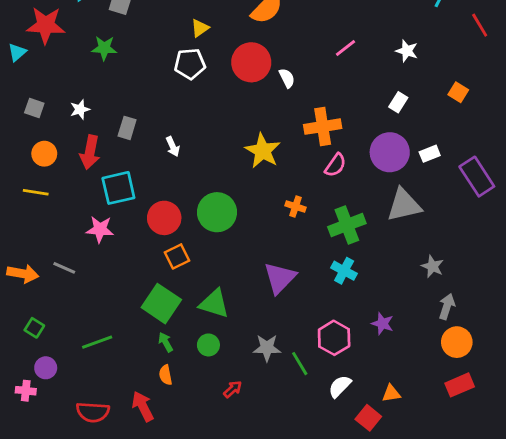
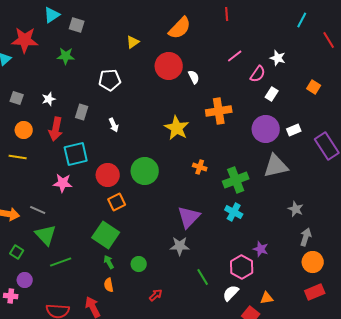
white pentagon: (190, 64) -> (110, 80), moved
pink semicircle: (335, 165) -> (258, 74), moved
green triangle: (214, 304) -> (46, 235), moved, turned 30
pink hexagon: (334, 338) -> (242, 267), moved
gray star: (267, 348) -> (180, 246), moved

